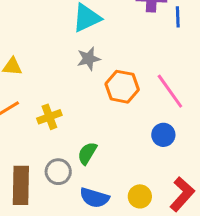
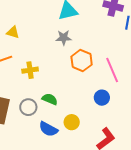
green semicircle: (87, 153) -> (50, 99), turned 70
yellow circle: (140, 196) -> (72, 122), moved

